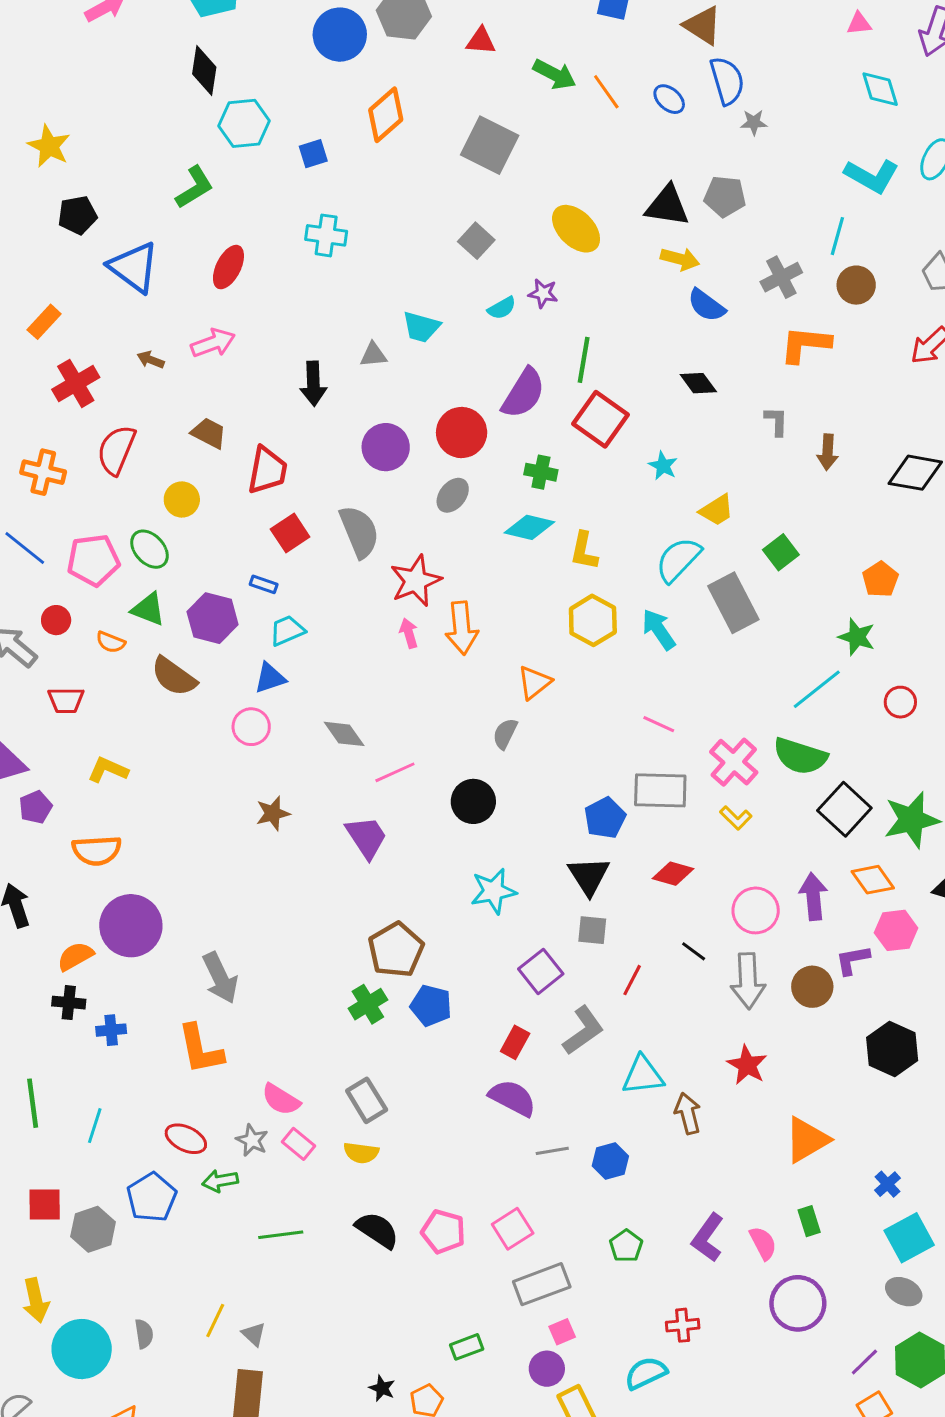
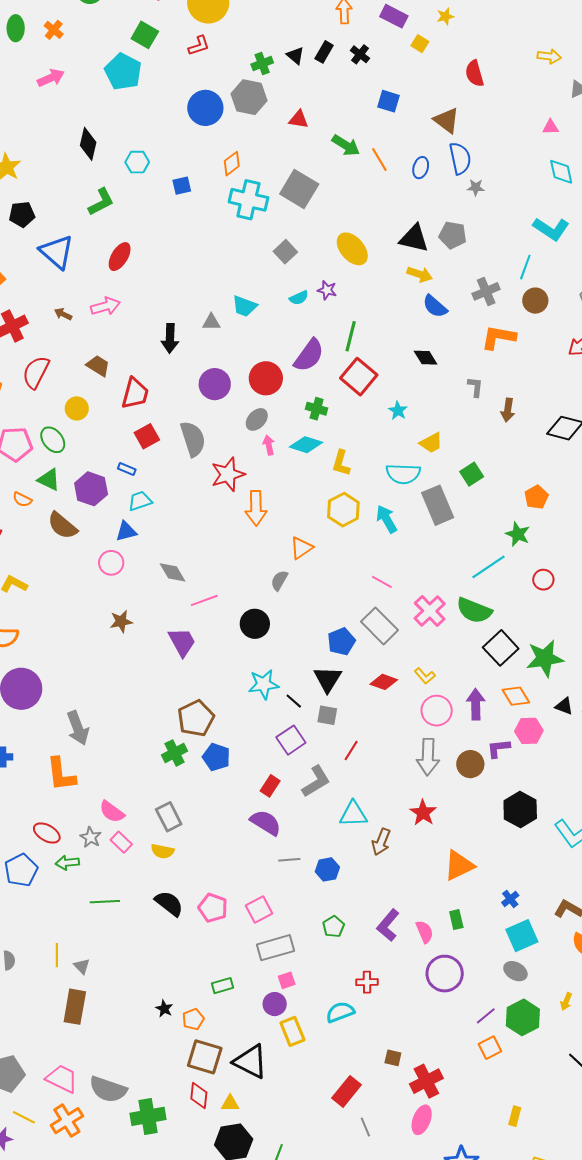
black diamond: (204, 70) -> (88, 144), moved
blue ellipse: (669, 99) -> (421, 168), turned 60
orange diamond: (386, 115) -> (232, 164), size x0.7
cyan hexagon: (244, 123) -> (137, 162), size x0.7
cyan cross: (326, 235) -> (248, 200), moved, size x1.4
cyan semicircle: (678, 560) -> (403, 474), turned -136
pink arrow: (409, 633) -> (269, 445), moved
gray rectangle: (660, 790) -> (379, 626), turned 39
yellow L-shape: (736, 818) -> (425, 676), moved
black line: (694, 951) -> (294, 701), moved
brown arrow: (688, 1113) -> (381, 842), turned -148
yellow line: (215, 1320) -> (57, 955), turned -30

